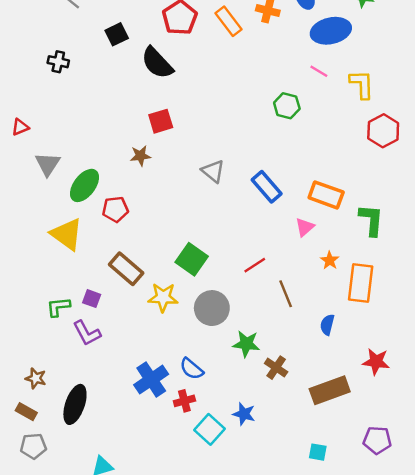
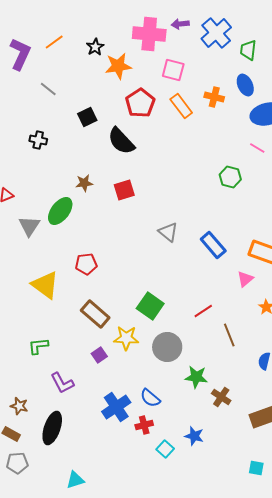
brown star: (140, 156) -> (84, 183), moved
green ellipse: (84, 185) -> (60, 211), moved
purple square: (92, 299) -> (99, 355), moved, turned 35
purple L-shape: (87, 333) -> (62, 383), moved
cyan square: (209, 429) -> (165, 449), size x0.7

